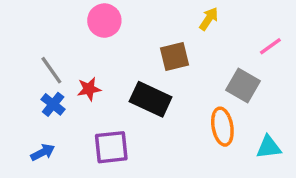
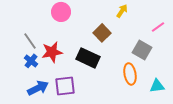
brown square: (175, 56) -> (102, 33), turned -30
red star: (89, 89) -> (52, 52), size x1.5
blue arrow: (43, 152) -> (38, 88), moved, size x1.5

